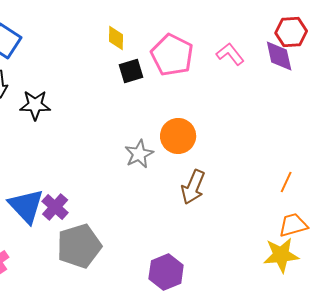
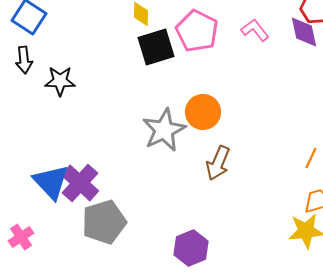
black square: (131, 71) -> (156, 47), size x1.5
gray star: (139, 154) -> (164, 130), size x1.5
purple cross: (55, 207) -> (80, 183), size x1.4

